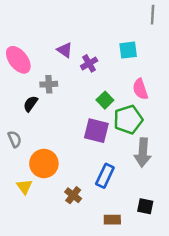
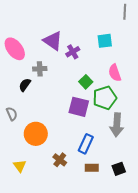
purple triangle: (65, 50) -> (53, 41), size x1.5
yellow triangle: (24, 187) -> (20, 166), moved
black square: (145, 206) -> (119, 169), turned -32
brown rectangle: (112, 220) -> (92, 168), moved

